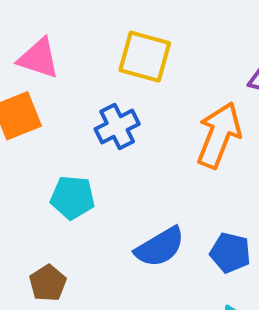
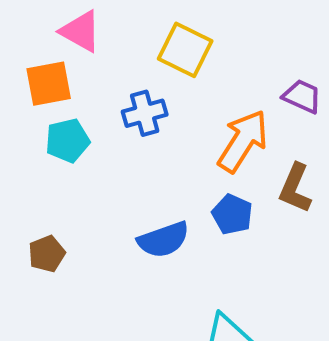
cyan pentagon: (73, 197) -> (67, 140), moved, turned -30
blue pentagon: (230, 253) -> (232, 214), moved

